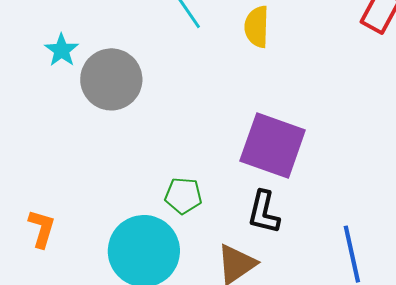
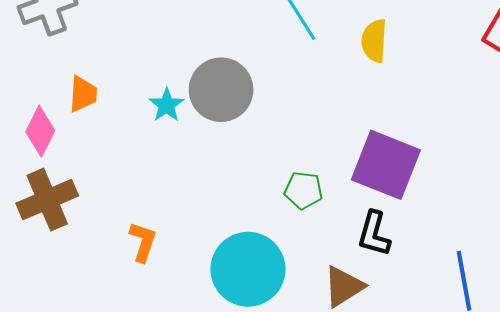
cyan star: (62, 50) -> (167, 105), moved
green pentagon: (183, 196) -> (304, 190), moved

